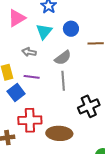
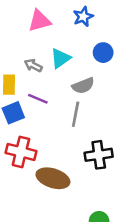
cyan triangle: (44, 31) -> (60, 58), moved
gray arrow: (29, 52) -> (33, 65), moved

